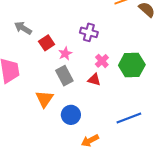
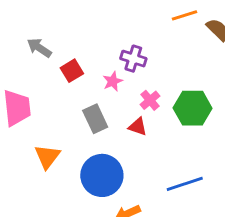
pink star: (65, 54) -> (113, 81), moved
orange triangle: (44, 99) -> (47, 156), moved
blue circle: (71, 115) -> (102, 175), size x1.5

